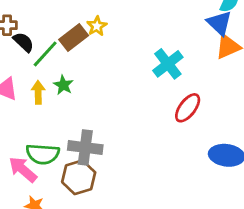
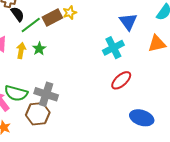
blue triangle: (219, 23) -> (128, 22), moved

